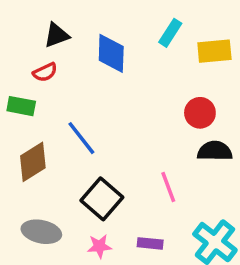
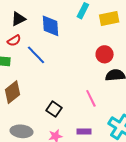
blue line: (81, 138) -> (36, 55), moved
black square: (102, 199) -> (54, 109), size x0.7

